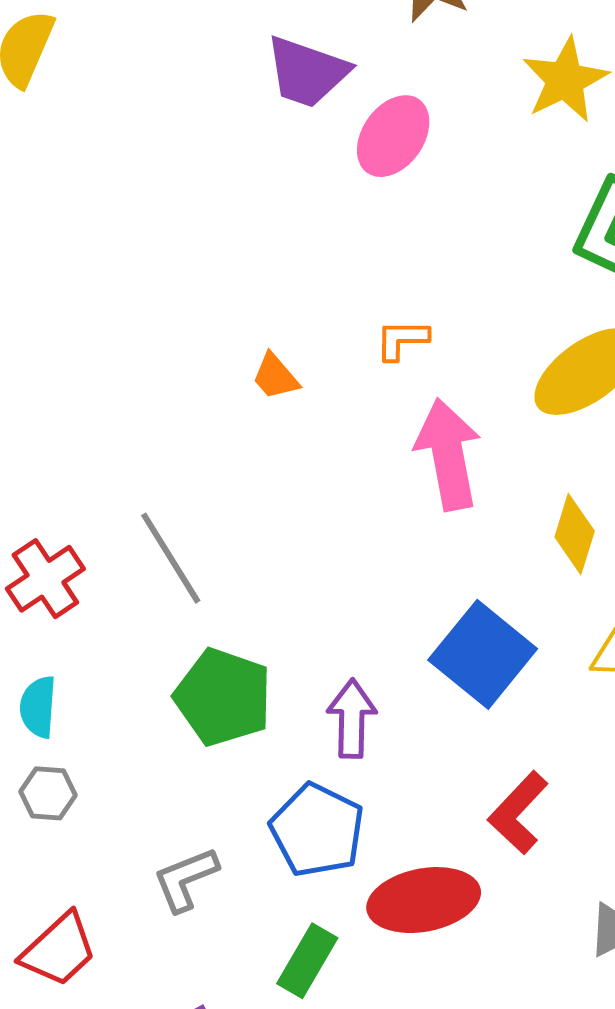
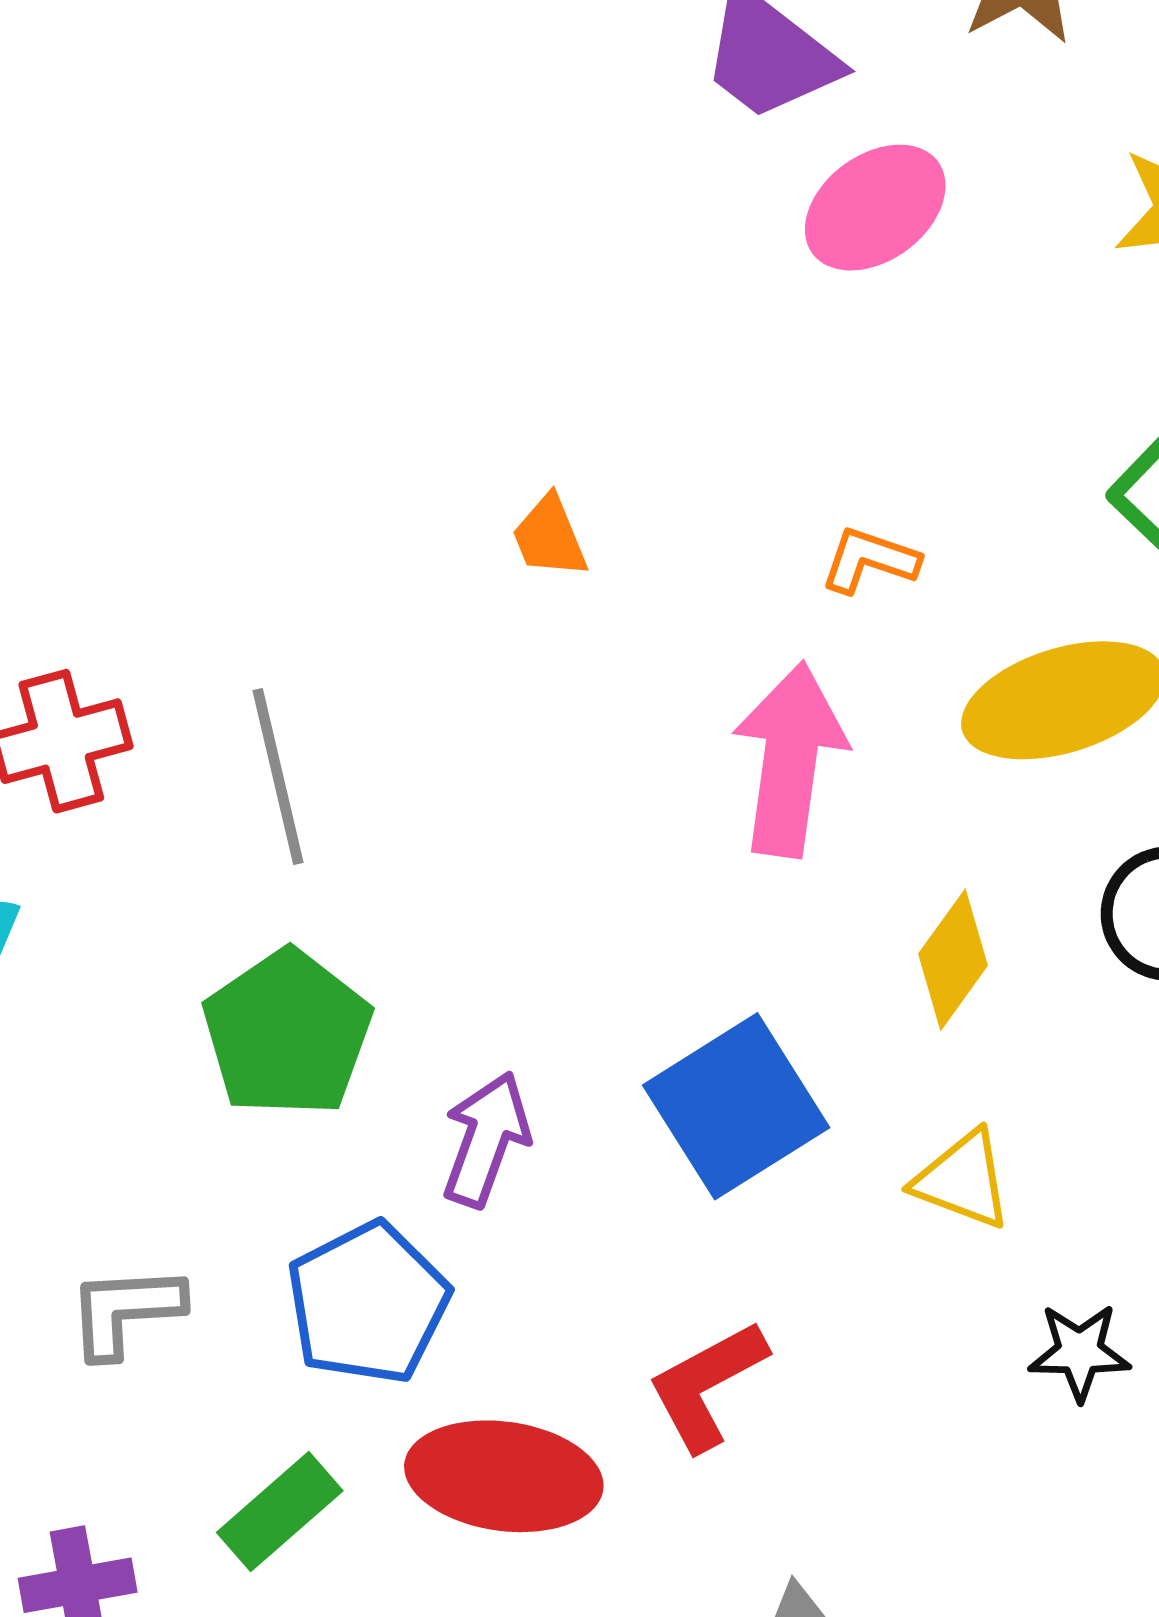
orange L-shape: (402, 340) -> (870, 560), moved

